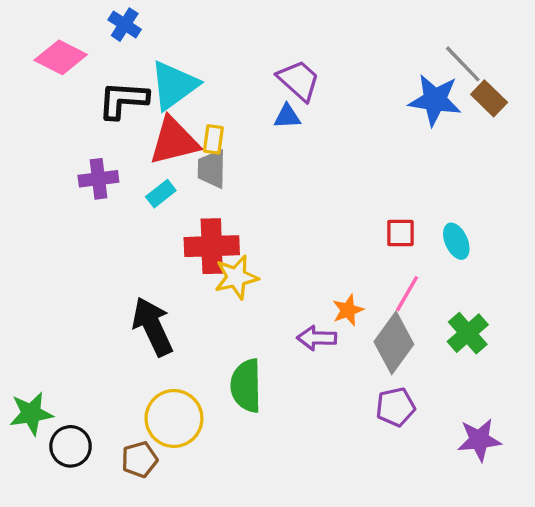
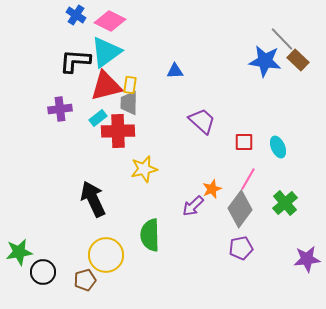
pink diamond: (61, 57) -> (110, 21), moved
purple trapezoid: (299, 80) -> (202, 121), moved
red cross: (212, 246) -> (118, 131), moved
purple arrow: (317, 338) -> (193, 206), turned -45
purple star: (479, 440) -> (307, 259), moved

